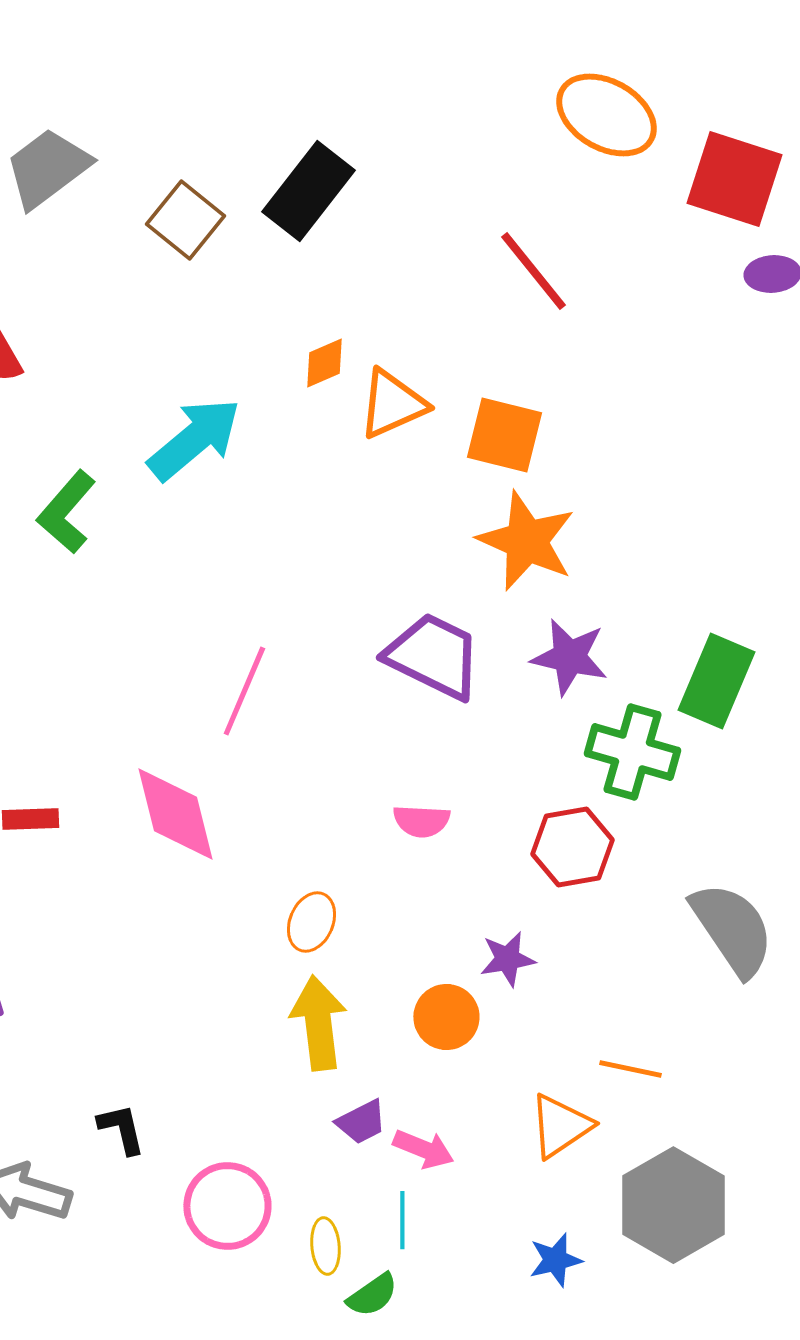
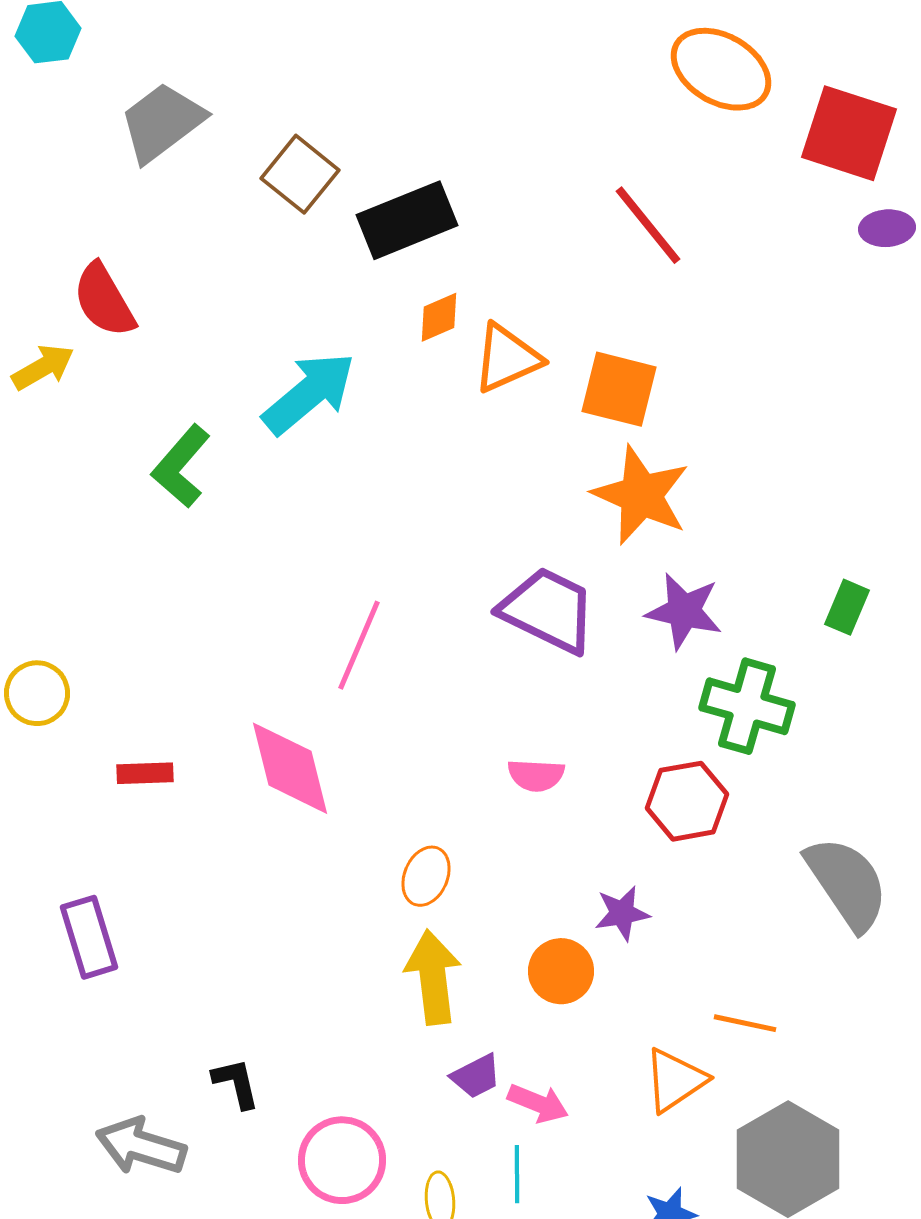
black rectangle: (308, 191) -> (407, 220), moved, turned 30
green rectangle: (716, 681) -> (847, 607), moved, size x0.6

